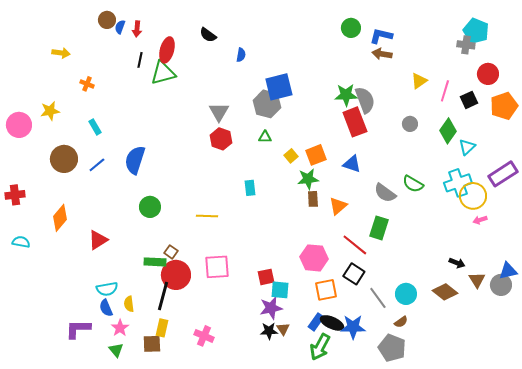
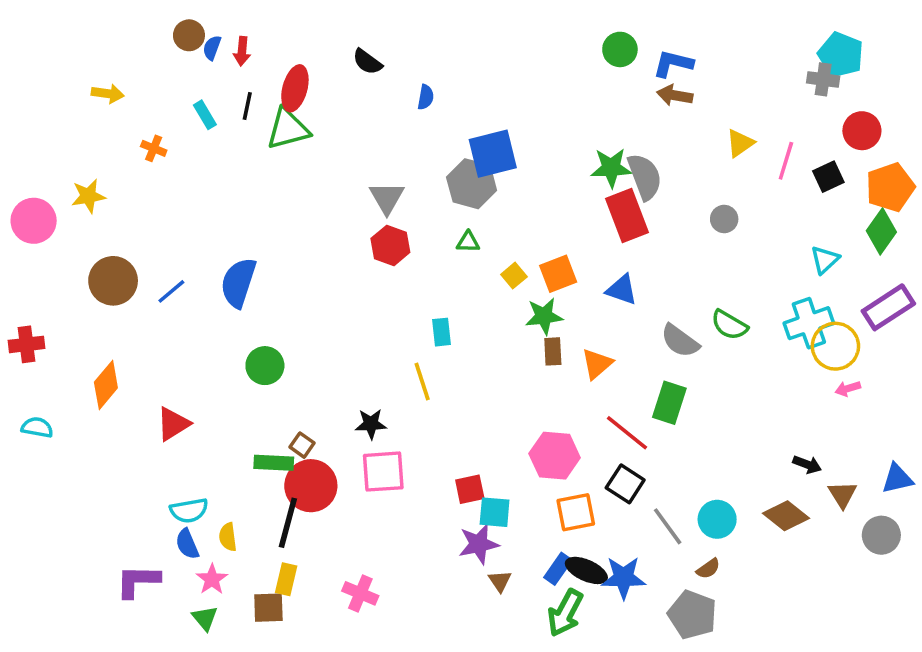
cyan rectangle: (95, 127) -> (205, 115), moved
green diamond: (448, 131) -> (881, 231), moved
yellow line: (207, 216) -> (422, 381), moved, turned 70
gray circle: (501, 285) -> (881, 535), moved
black star: (269, 331) -> (371, 424), moved

